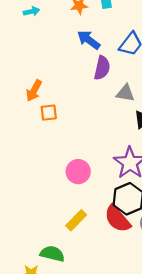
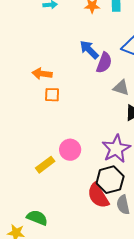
blue arrow: (89, 40) -> (89, 50), moved
orange arrow: (34, 91) -> (42, 74), turned 60
yellow rectangle: (76, 220) -> (45, 165), moved

